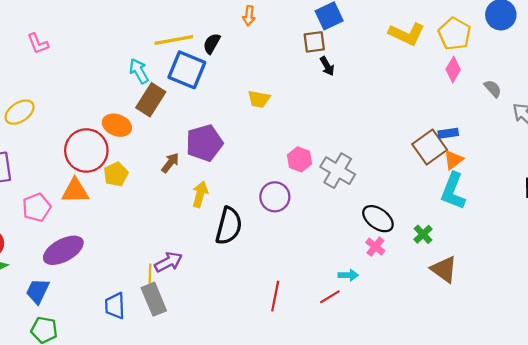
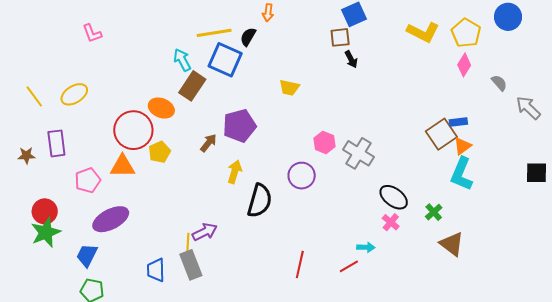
orange arrow: (249, 16) -> (268, 13), moved

